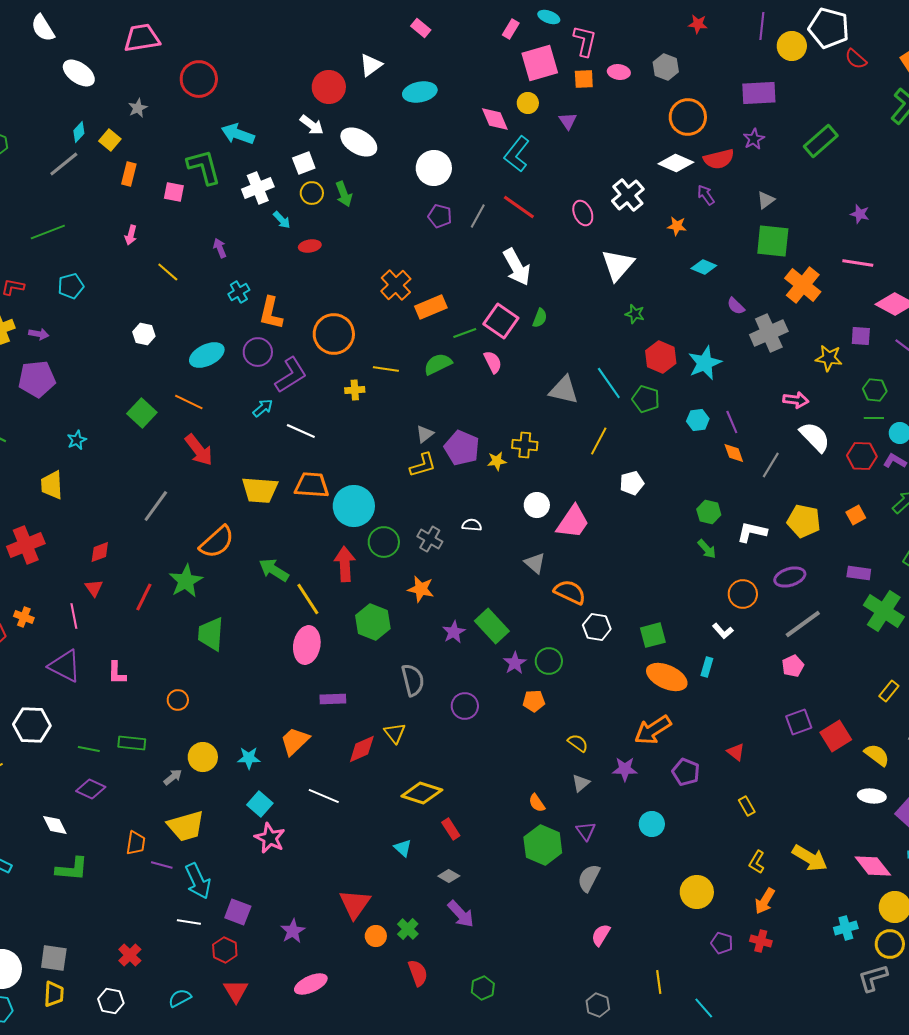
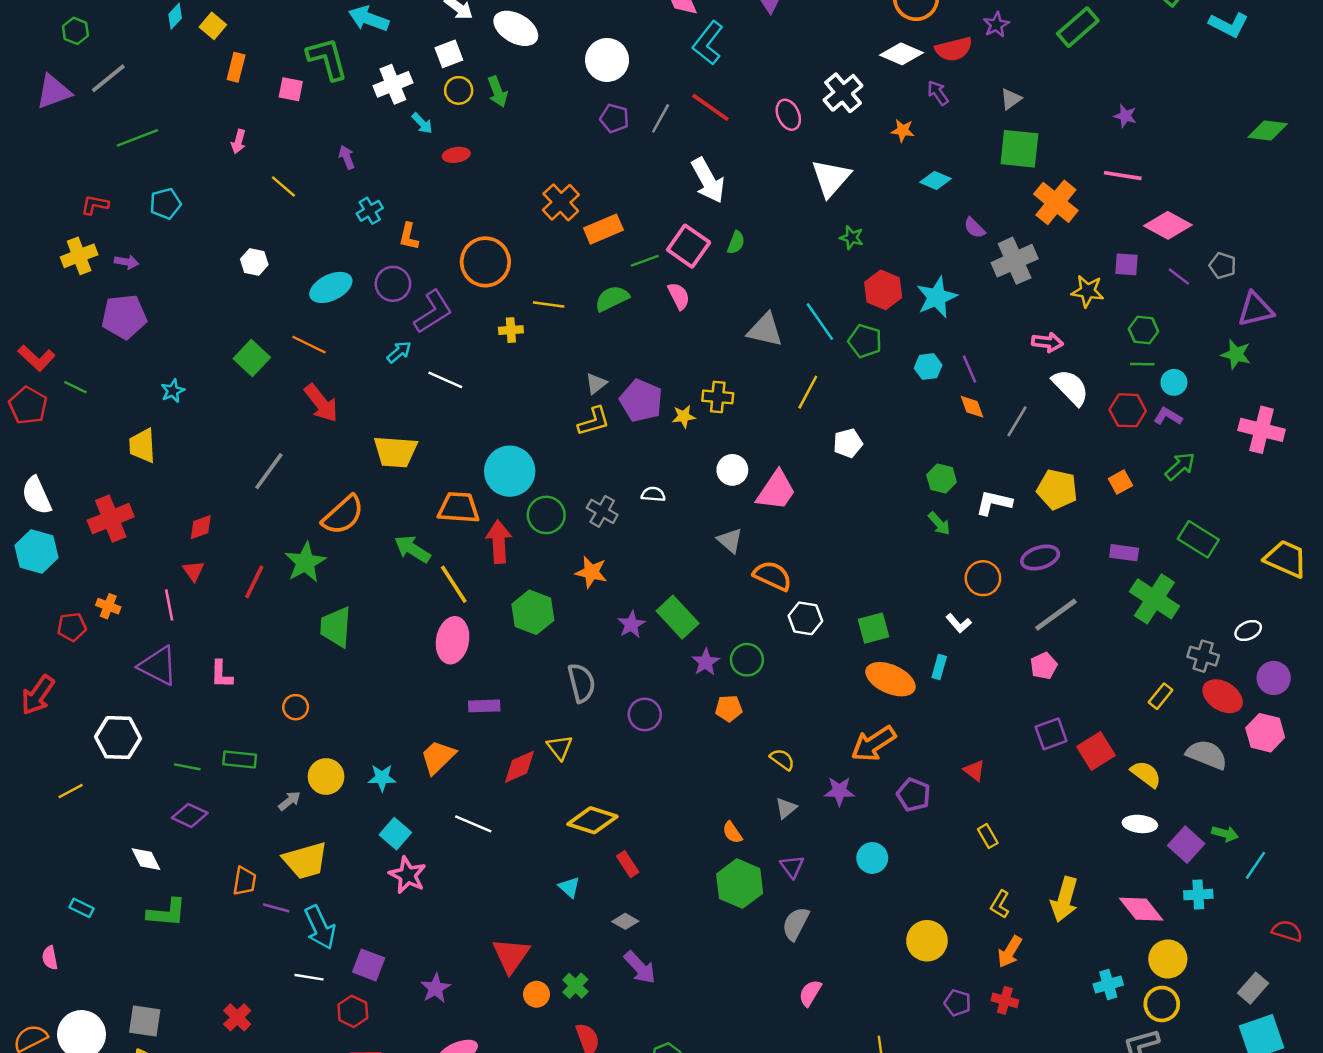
gray line: (64, 164) -> (108, 78), moved
orange L-shape: (271, 313) -> (409, 236), size x0.7
orange trapezoid: (312, 485) -> (459, 508), moved
yellow arrow: (810, 858) -> (1064, 899), turned 75

